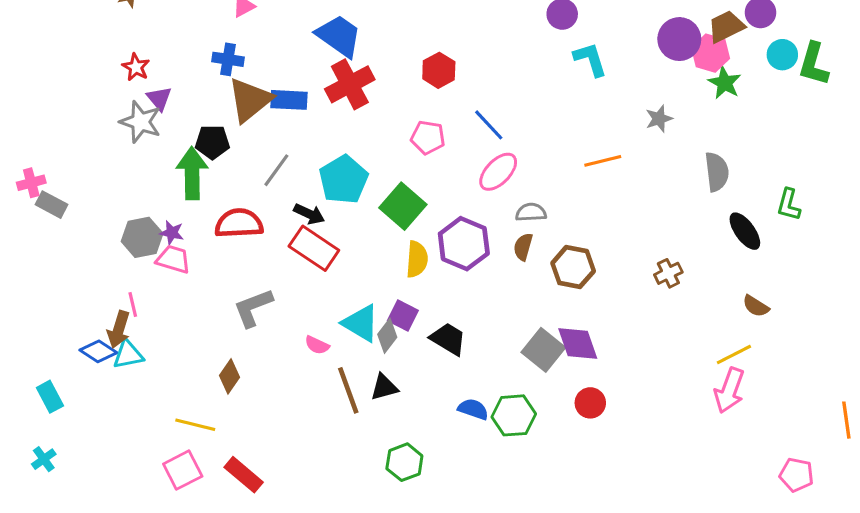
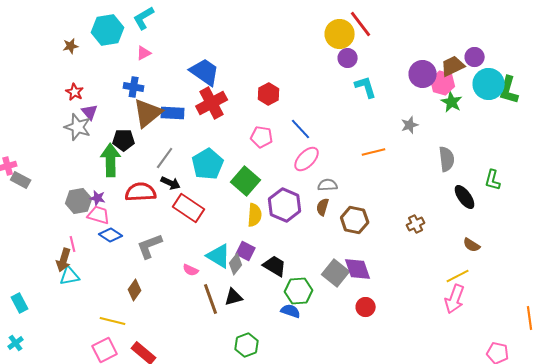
cyan circle: (782, 55) -> (489, 84), size x1.6
black arrow: (309, 214) -> (171, 183), moved
blue diamond: (98, 351) -> (111, 235), moved
green hexagon: (514, 415) -> (299, 291), moved

